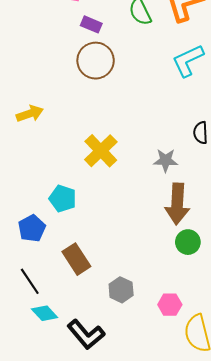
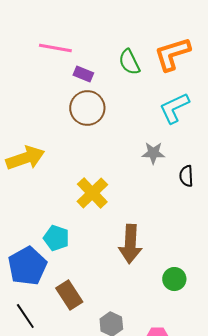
yellow arrow: (30, 114) -> (25, 158), size x1.5
gray star: (166, 160) -> (153, 153), moved
brown arrow: (177, 204) -> (130, 244), moved
blue pentagon: (32, 228) -> (27, 266), size x1.5

